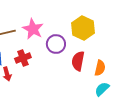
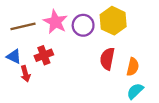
purple circle: (56, 44) -> (83, 25), moved

